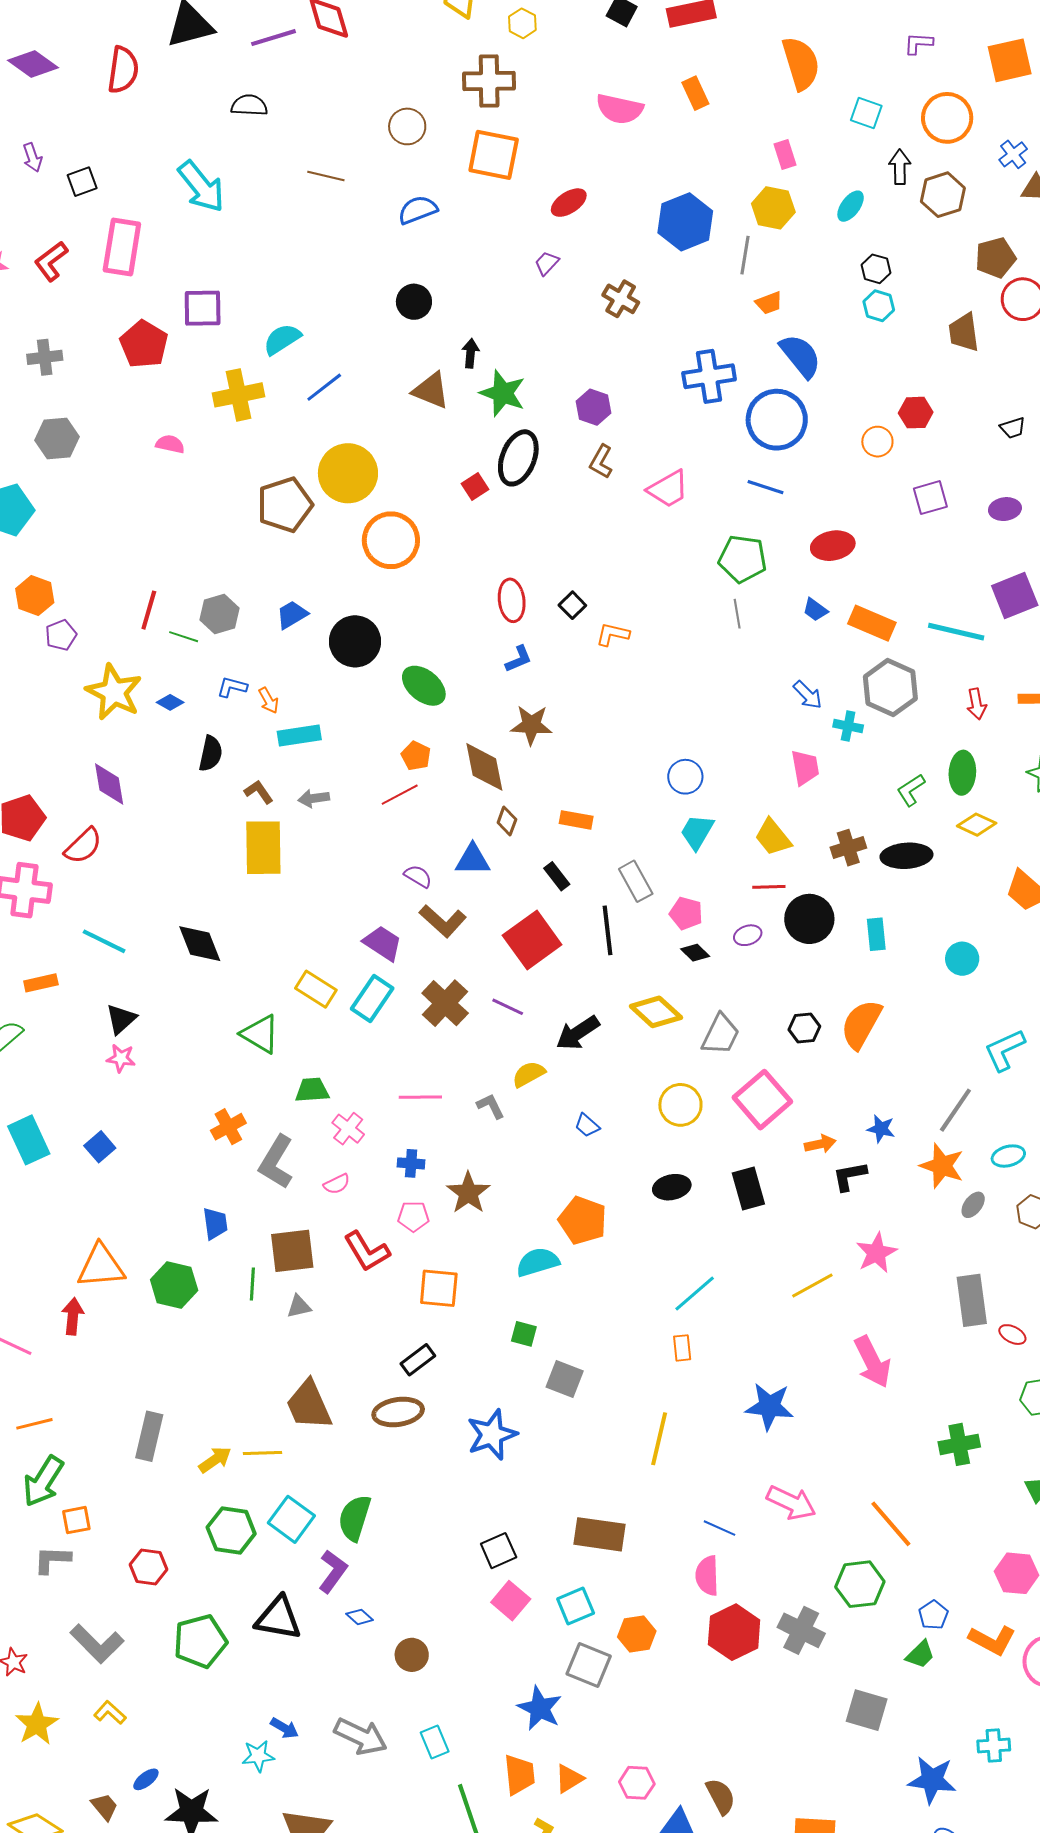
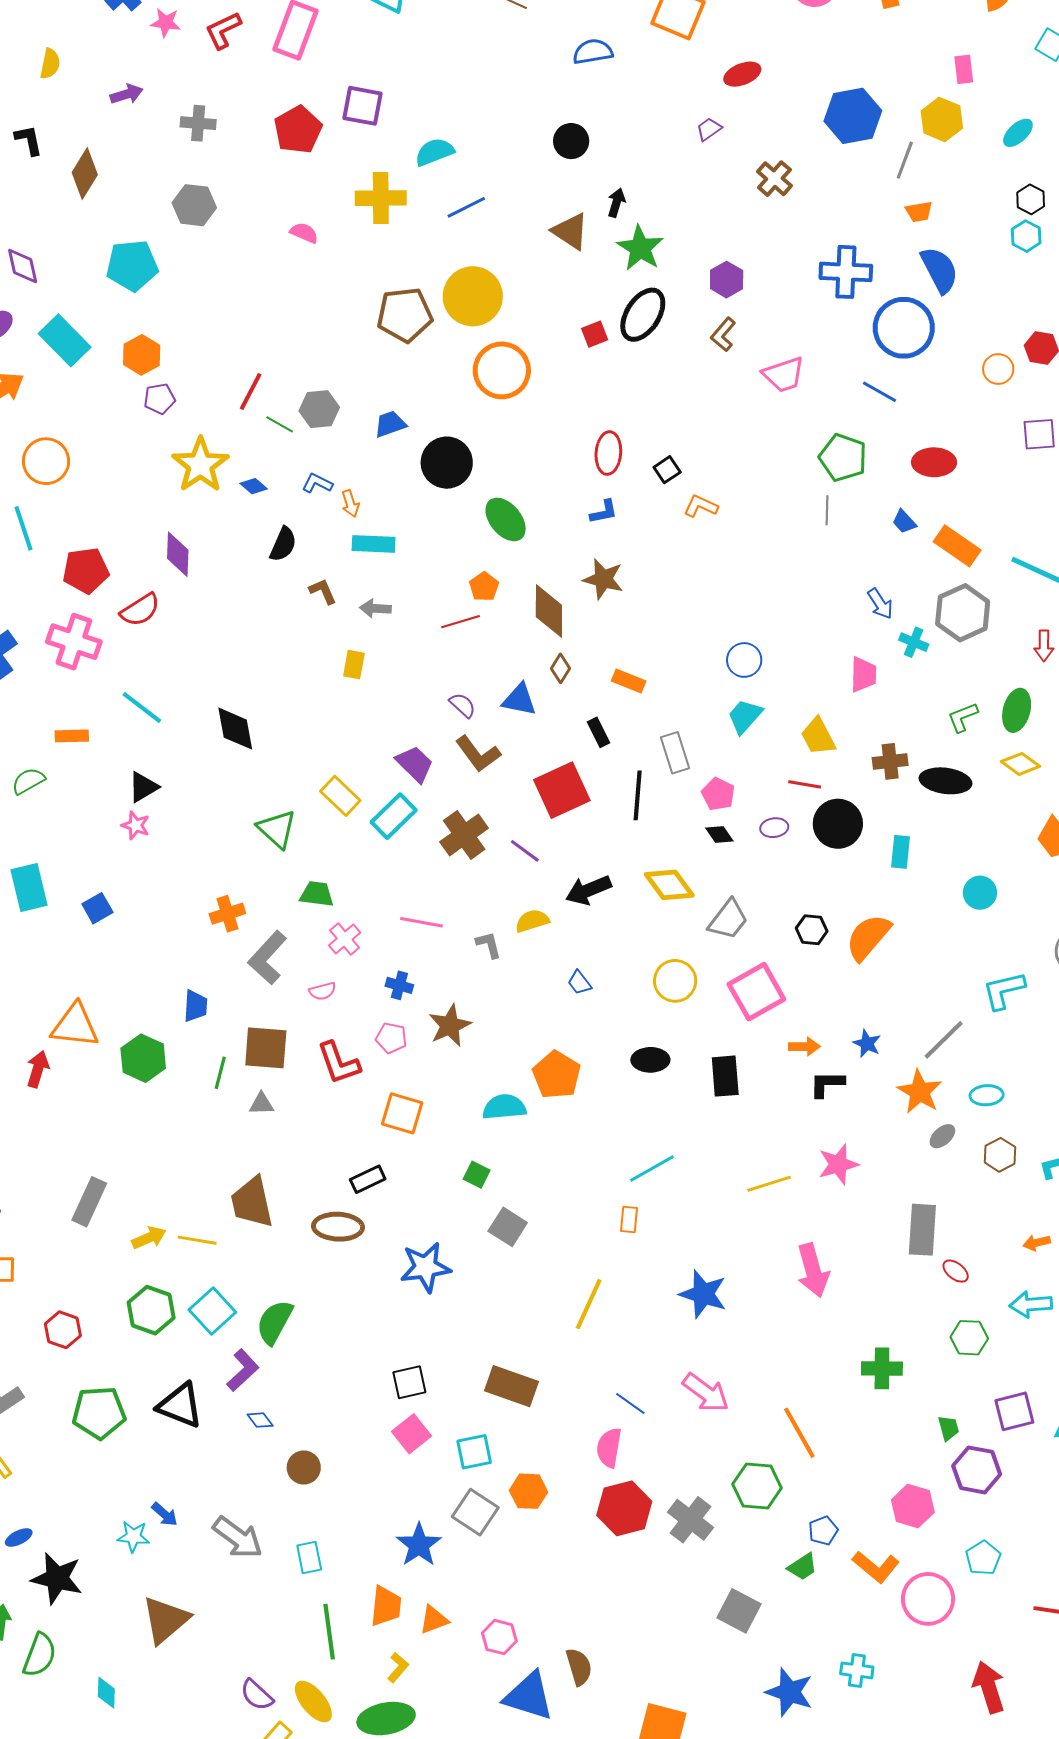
yellow rectangle: (263, 848) -> (354, 665), moved, size x0.5

